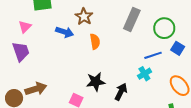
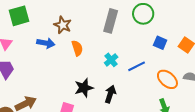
green circle: (164, 28) -> (143, 14), moved
blue line: (153, 55) -> (137, 66), moved
cyan cross: (144, 74) -> (111, 60), moved

